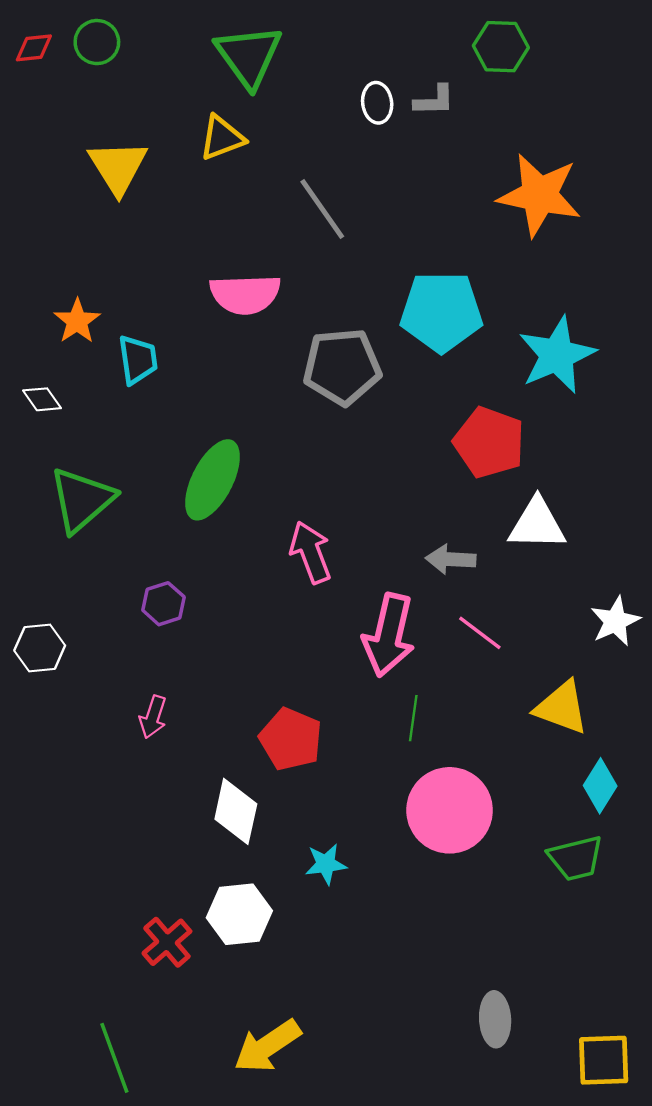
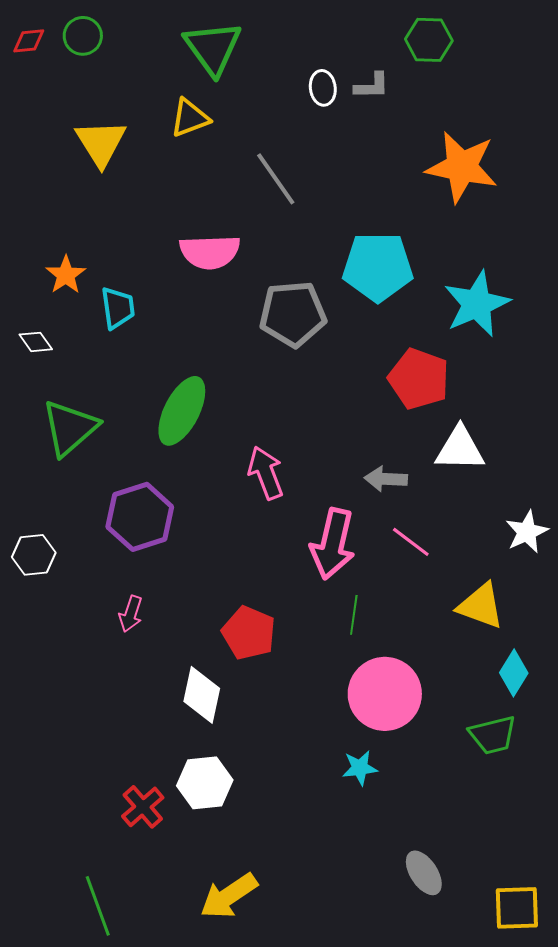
purple hexagon: (163, 604) -> (140, 517), size x1.8
cyan star: (326, 864) -> (360, 768), moved
gray ellipse: (495, 1019) -> (424, 873), turned -30

